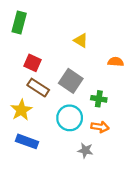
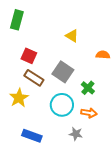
green cross: (99, 99) -> (88, 88), turned 32
blue rectangle: (27, 141) -> (32, 136), moved

